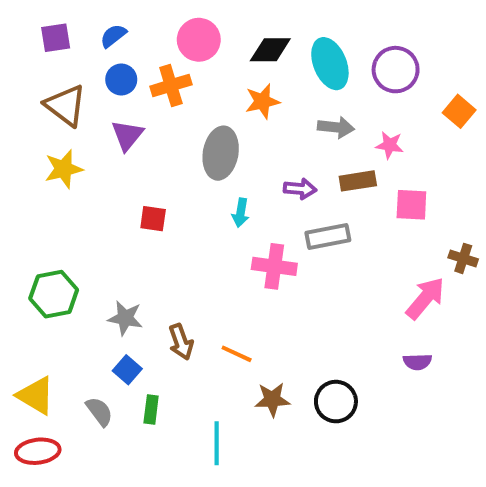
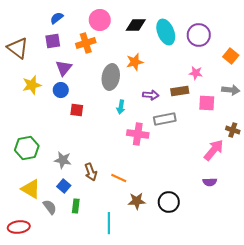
purple square: (56, 38) -> (53, 41), moved
blue circle: (121, 80) -> (61, 90), moved
orange star: (262, 101) -> (135, 62), moved
brown triangle: (66, 105) -> (18, 48), moved
gray arrow: (336, 127) -> (231, 90), moved
yellow triangle: (36, 396) -> (31, 189), moved

